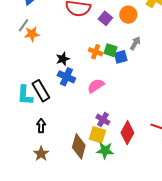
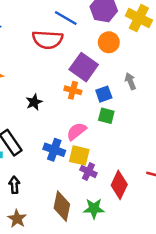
purple square: (105, 18) -> (84, 67), moved, size x1.6
gray arrow: (135, 43) -> (130, 81), moved, turned -48
green square: (111, 50) -> (106, 116), moved
blue cross: (66, 77) -> (54, 150), moved
yellow square: (97, 135) -> (79, 155), moved

